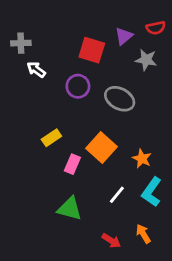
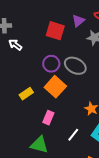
purple circle: (78, 86) -> (51, 64), moved
orange square: (102, 147) -> (55, 87), moved
pink rectangle: (72, 164) -> (48, 118), moved

